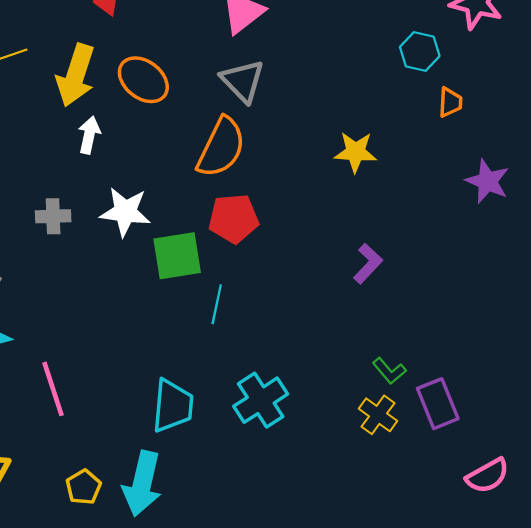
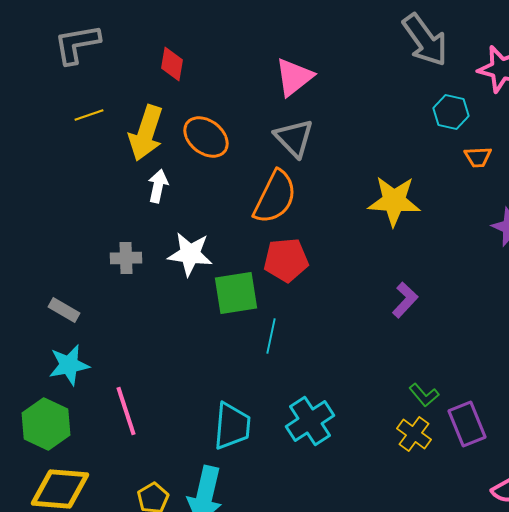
orange trapezoid: (450, 102) -> (478, 157), turned 84
yellow star: (355, 152) -> (394, 201), size x1.4

